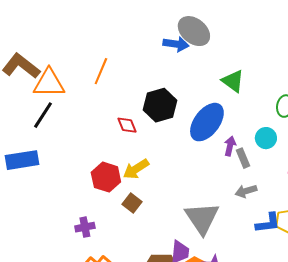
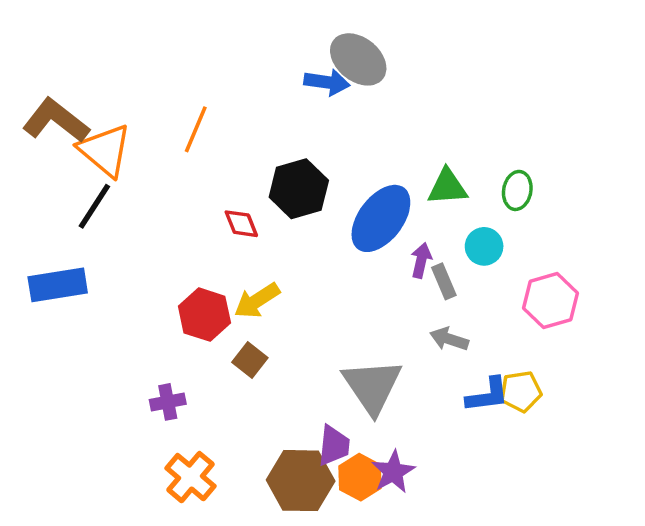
green triangle: (233, 81) -> (447, 187), moved, turned -40
orange triangle: (49, 83) -> (105, 150), turned 40
gray arrow: (246, 191) -> (449, 339), turned 35

